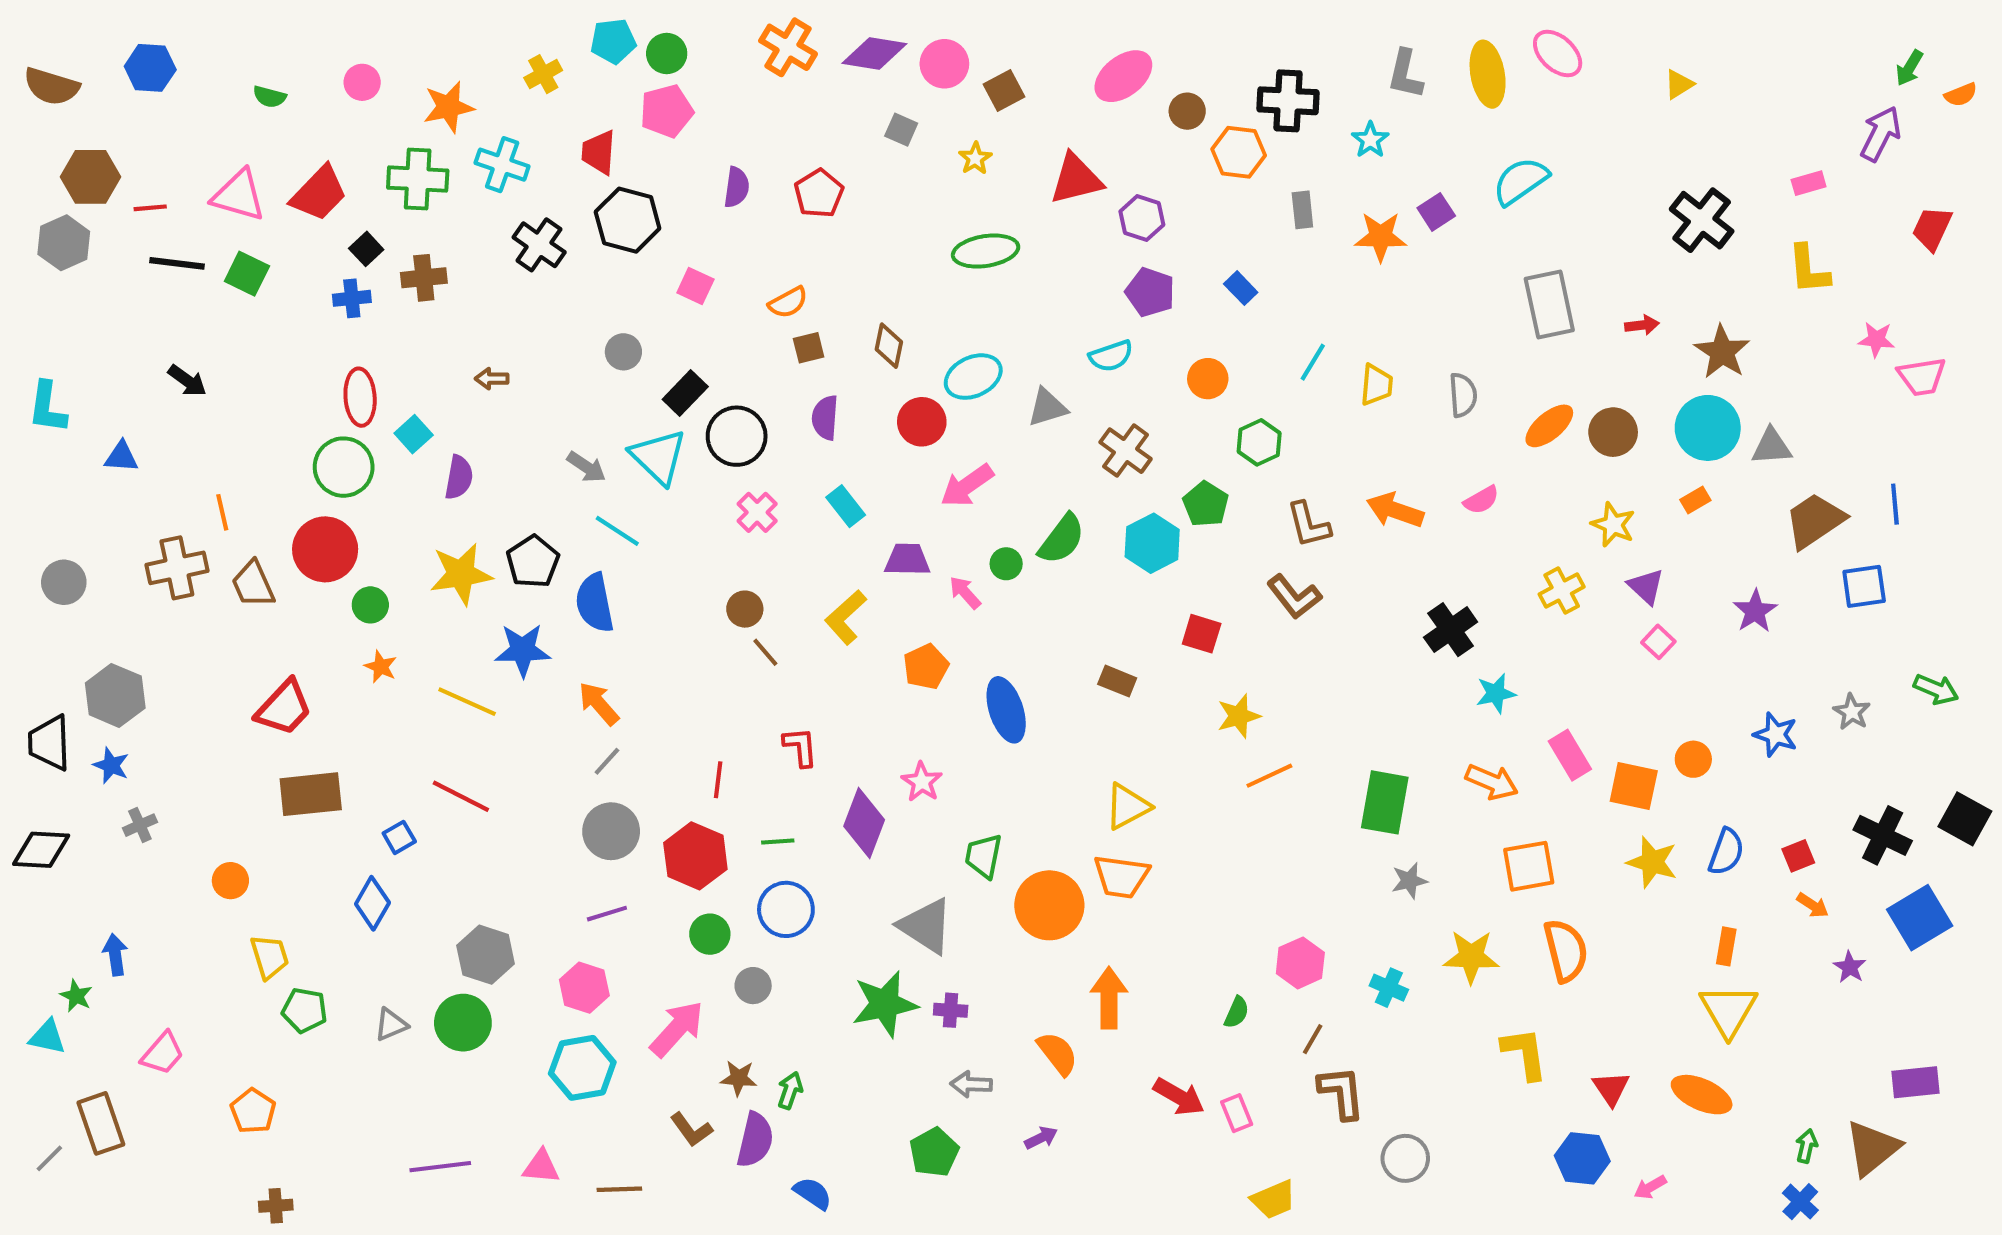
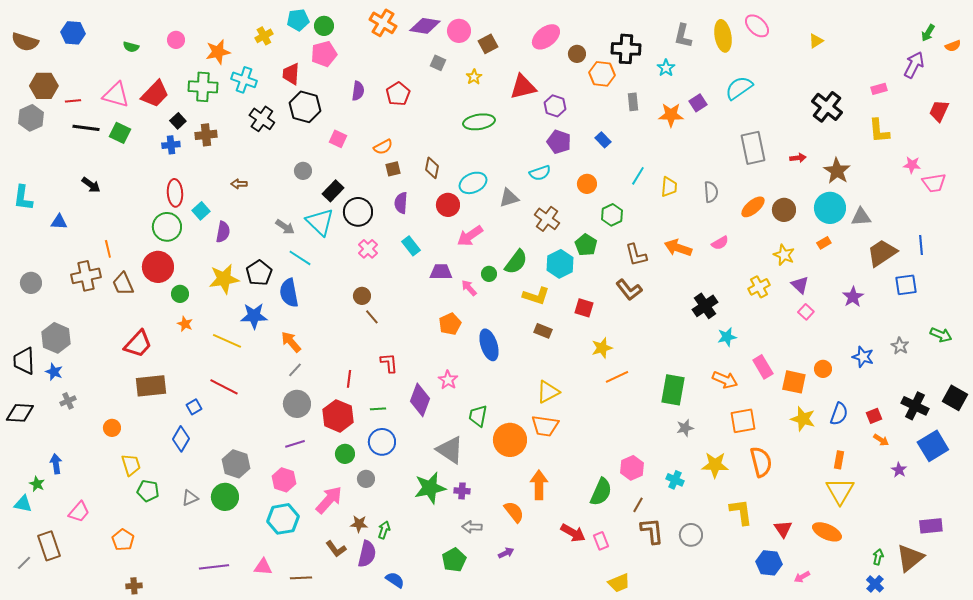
yellow L-shape: (846, 617) -> (536, 296), moved, turned -120
green semicircle: (1237, 1012) -> (601, 492), size x1.8
gray circle: (1405, 1158) -> (691, 535), moved

